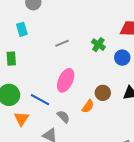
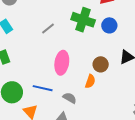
green cross: (98, 45) -> (83, 20), size x1.6

